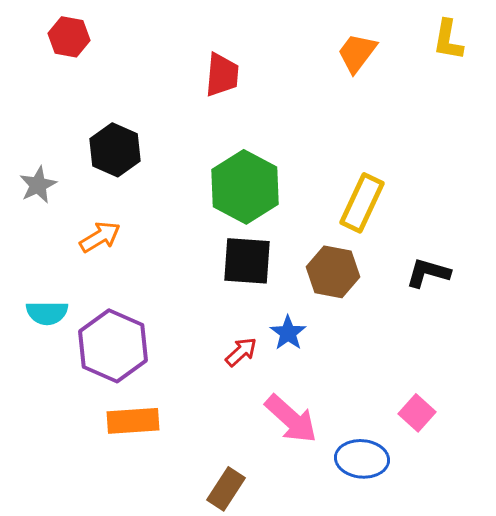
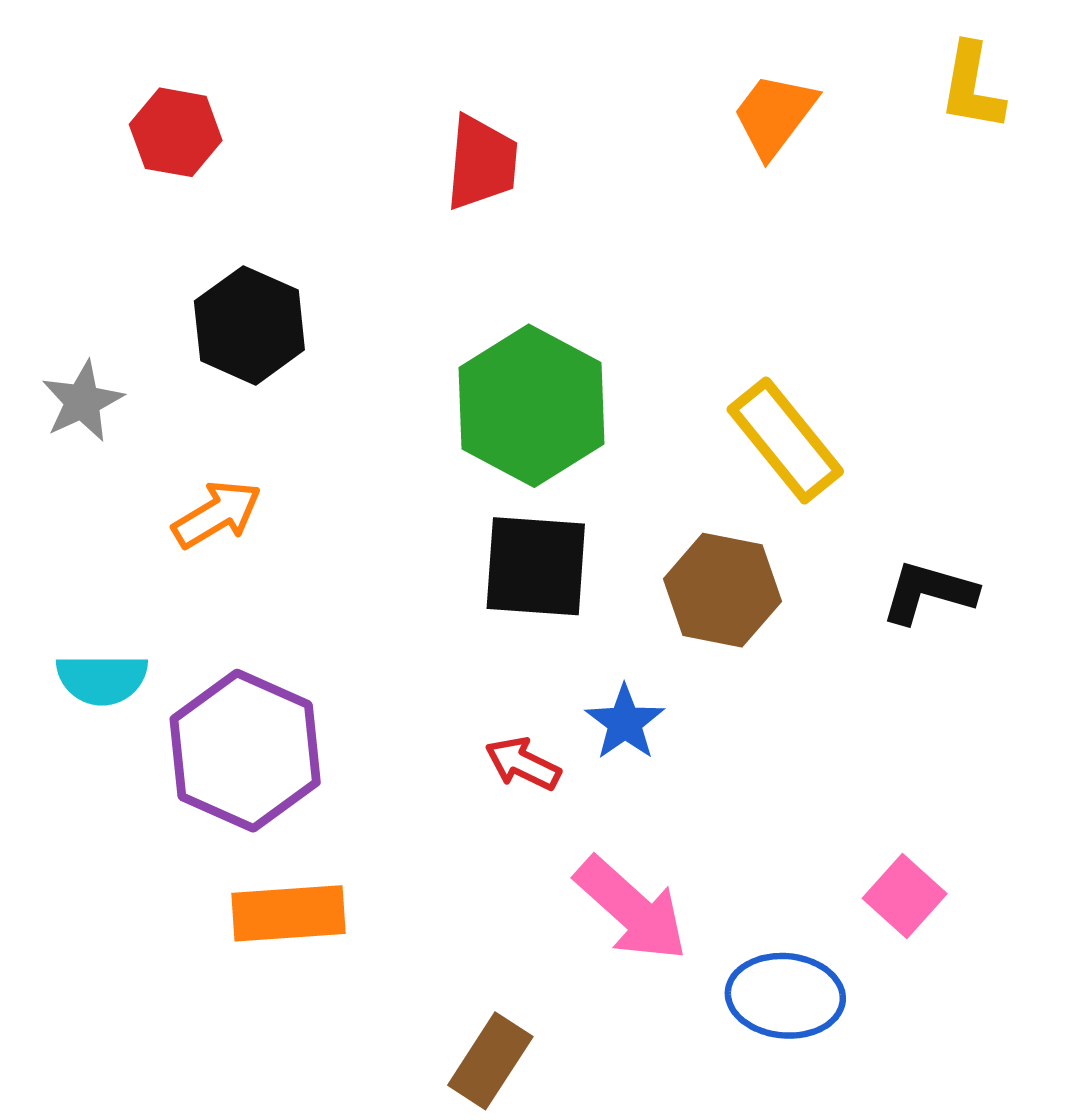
red hexagon: (69, 37) -> (176, 132), moved
yellow rectangle: (362, 203) -> (785, 440), turned -64
red arrow: (241, 352) -> (523, 764), turned -112

